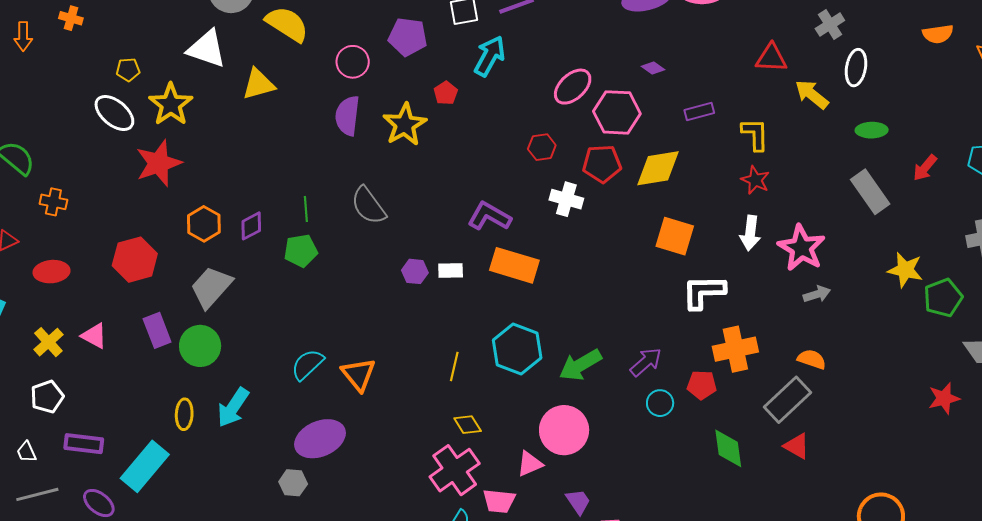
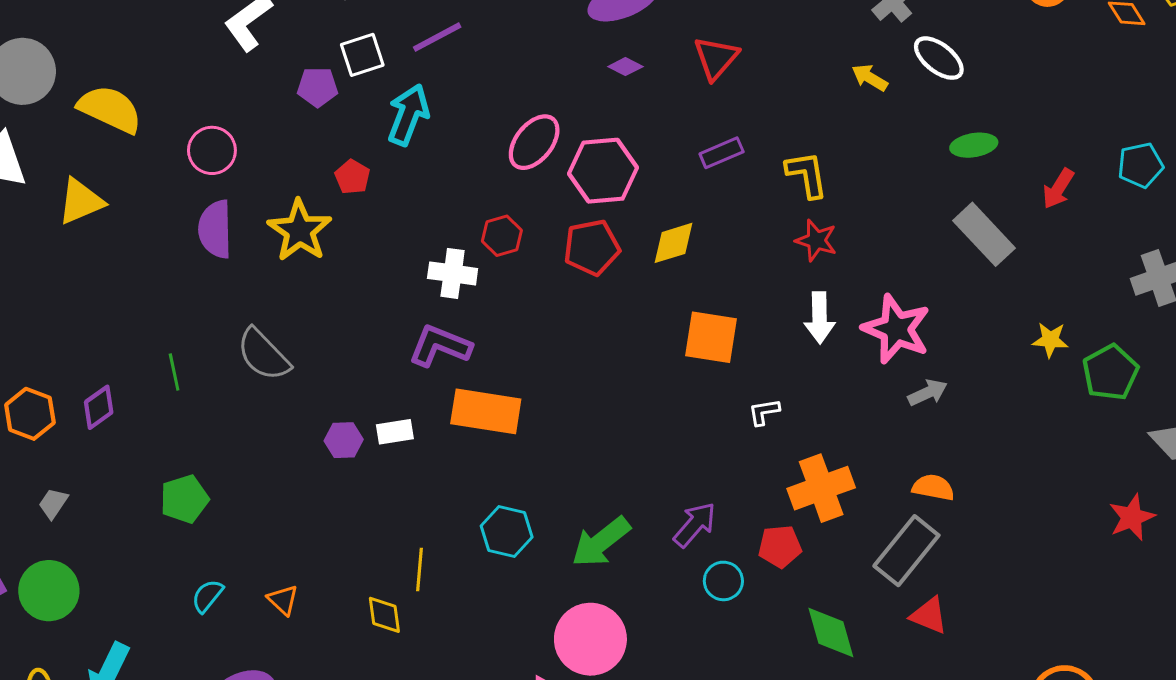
purple pentagon: (408, 37) -> (317, 87), moved, size x0.7
red triangle: (771, 58) -> (716, 58), moved, turned -44
purple diamond: (653, 68) -> (625, 67), moved
white ellipse: (856, 68) -> (939, 58), turned -54
yellow arrow: (812, 94) -> (870, 78), moved, size x0.7
yellow diamond: (658, 168) -> (673, 243), size x0.7
white cross: (566, 199) -> (453, 273), moved
green pentagon: (301, 251) -> (184, 499), moved
yellow star: (905, 270) -> (1050, 340), size x0.7
gray trapezoid: (211, 287) -> (53, 503), size x0.5
white L-shape: (704, 292) -> (764, 412), size x0.5
cyan hexagon: (517, 349) -> (507, 532), size x0.7
cyan semicircle: (307, 365) -> (207, 596), size x0.7
orange triangle: (359, 374) -> (283, 600), size x0.6
yellow diamond: (468, 425) -> (384, 615), moved, turned 32

